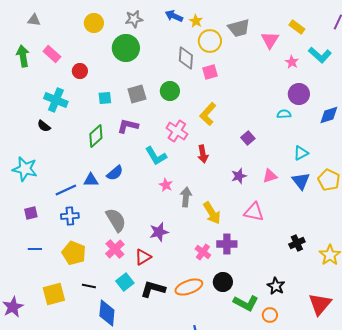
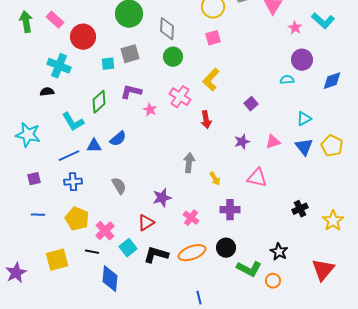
gray diamond: (186, 58) -> (167, 29), moved
red circle: (80, 71) -> (83, 37), size x1.6
gray square: (137, 94) -> (130, 54), moved
black semicircle: (44, 126) -> (47, 92), turned 136
cyan L-shape: (156, 156) -> (73, 122), moved
pink star: (166, 185) -> (150, 110), moved
yellow arrow: (212, 213) -> (215, 179), size x0.6
gray semicircle: (116, 220) -> (119, 186), size x0.7
pink cross: (115, 249) -> (105, 231), moved
pink cross: (203, 252) -> (191, 218), moved

